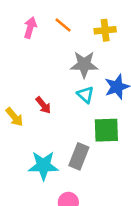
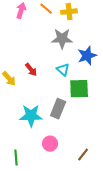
yellow cross: (105, 30) -> (69, 12), moved
cyan triangle: (85, 95) -> (63, 70), moved

